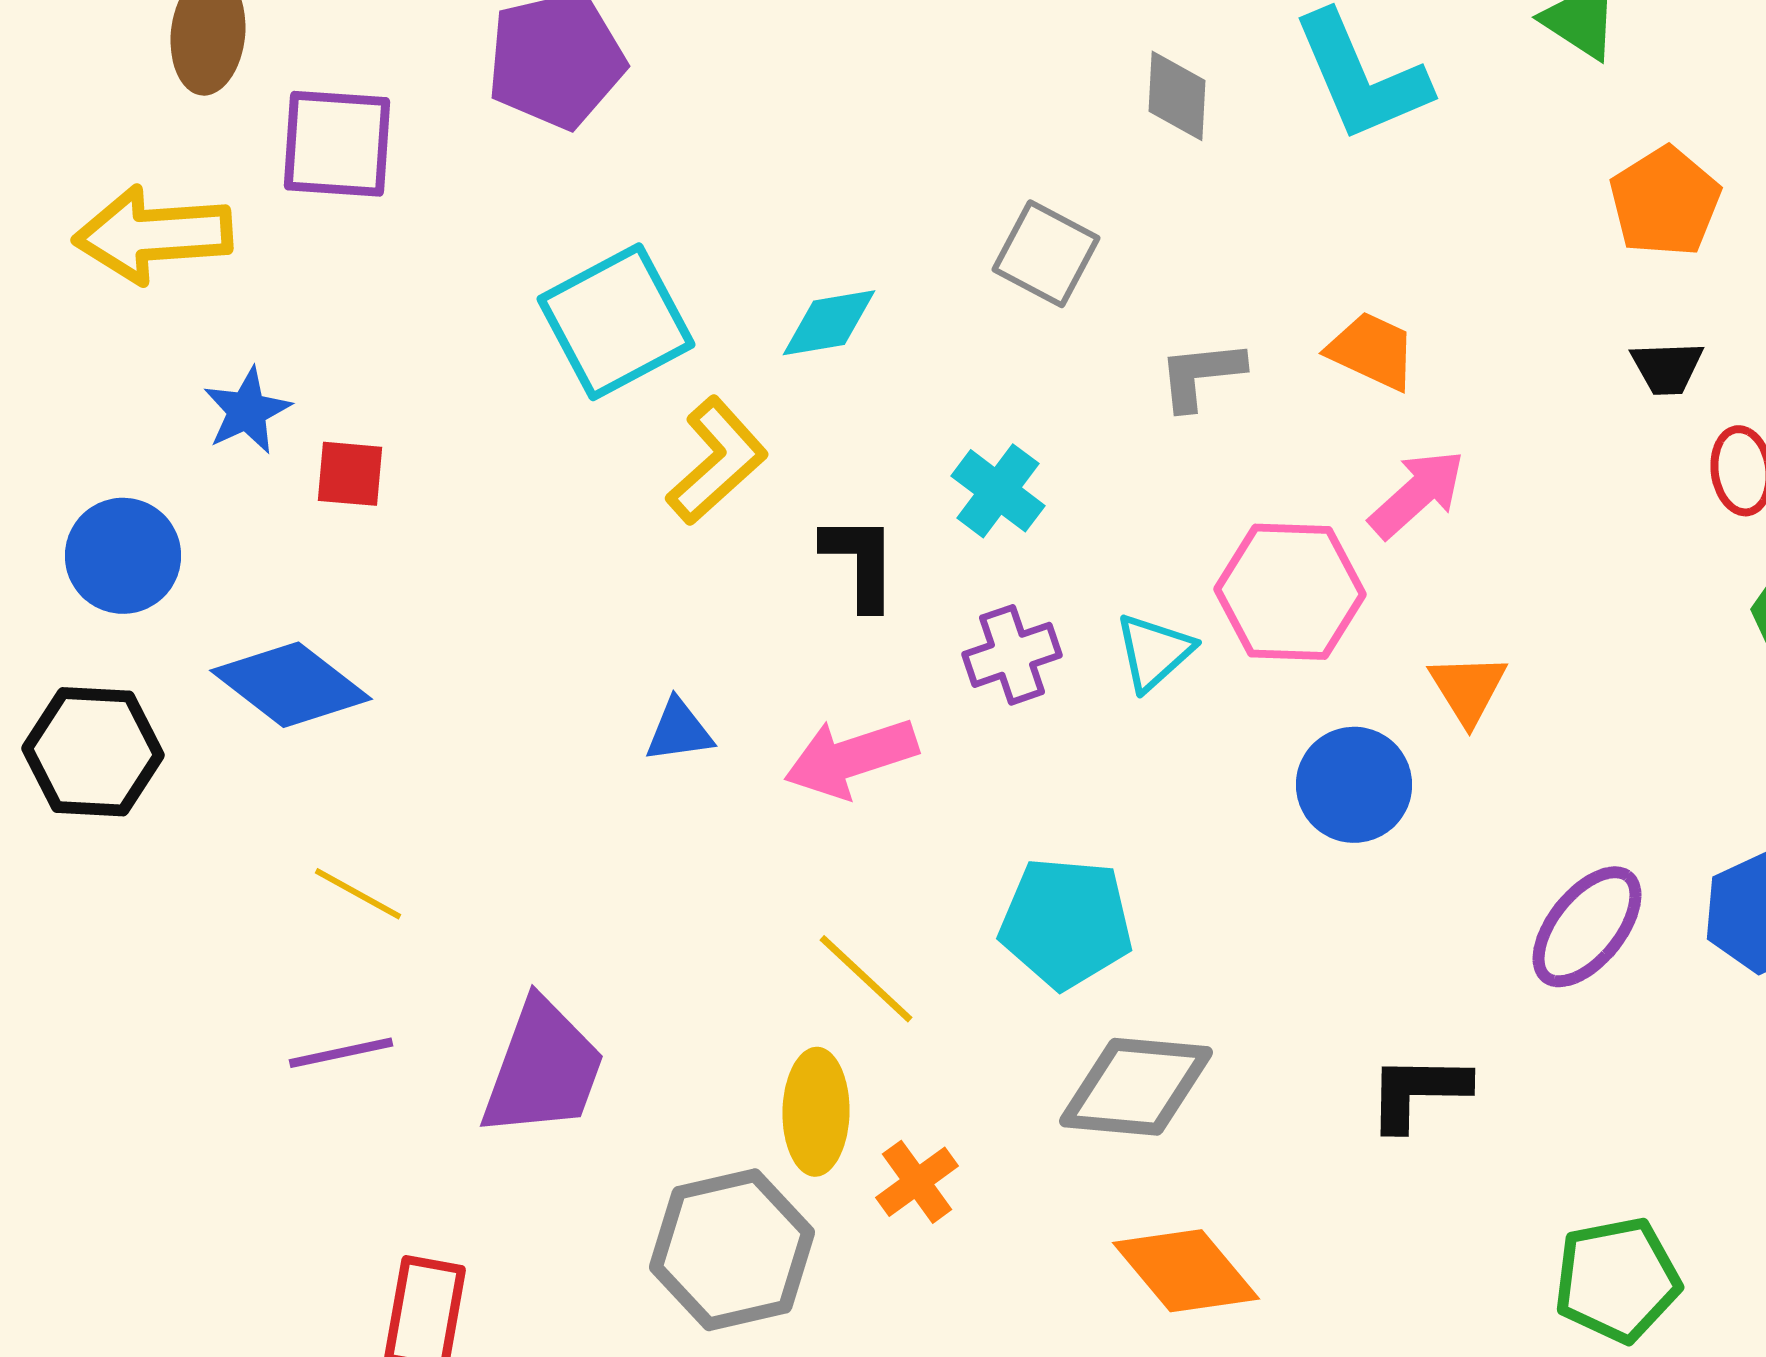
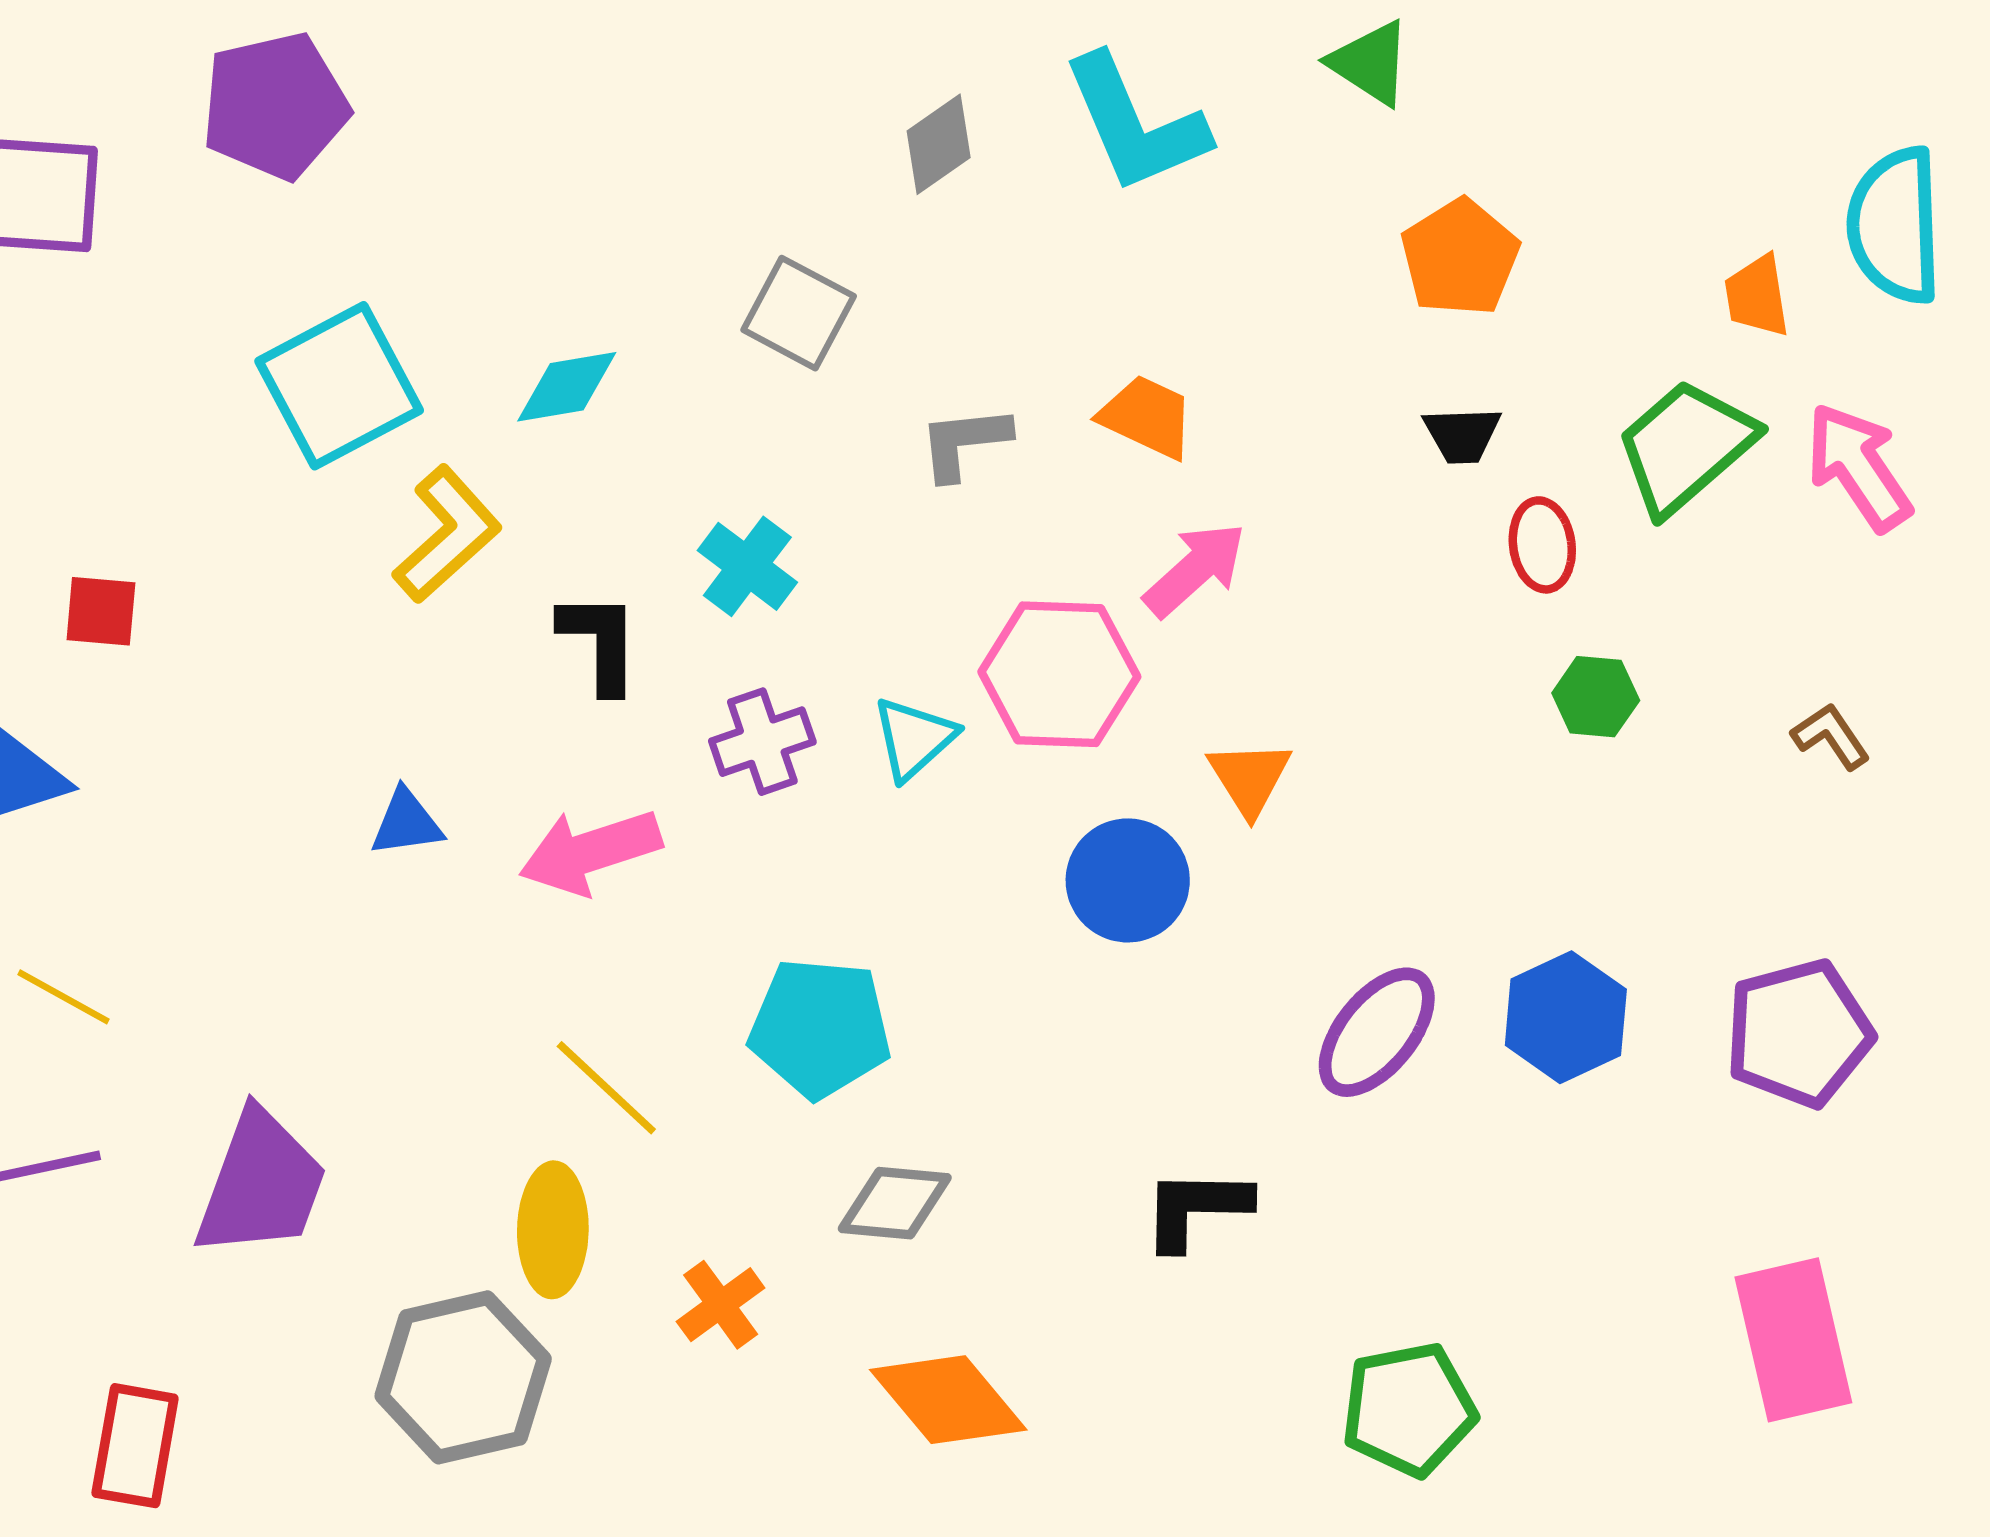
gray diamond: (1177, 96) -> (939, 144), turned 52
red square: (350, 474) -> (101, 611), moved
gray diamond: (1136, 1087) -> (895, 1203), size x0.7
orange cross: (917, 1182) -> (721, 1305), moved

